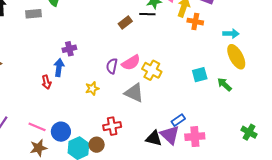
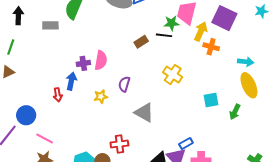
pink semicircle: (131, 63) -> (101, 60), moved, turned -54
yellow cross: (152, 70) -> (173, 75), moved
green arrow: (224, 84) -> (235, 112), turned -112
yellow star: (92, 88) -> (101, 97), moved
blue circle: (61, 132) -> (26, 115), moved

